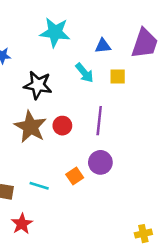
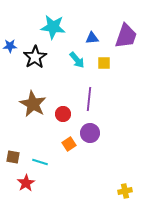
black star: (38, 85) -> (35, 57), moved, turned 30
red circle: (62, 126) -> (63, 114), moved
cyan line: (39, 186) -> (40, 162), moved

